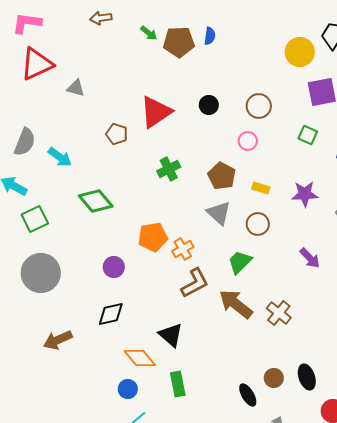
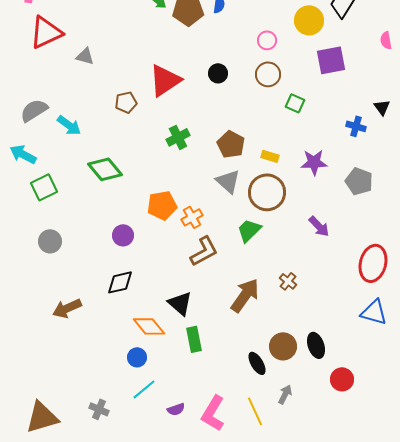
brown pentagon: (117, 134) -> (126, 102), turned -30
green square: (308, 135) -> (295, 103), moved
pink circle: (248, 141) -> (267, 40), moved
gray semicircle: (25, 142) -> (34, 110), turned -144
brown circle: (258, 224) -> (267, 192), size x1.6
gray circle: (41, 273) -> (50, 241), size x0.6
brown arrow: (236, 304) -> (245, 295), moved, turned 87
brown cross: (279, 313) -> (288, 281), size x0.7
brown circle: (274, 378) -> (283, 346), size x1.4
green rectangle: (178, 384) -> (194, 339), moved

